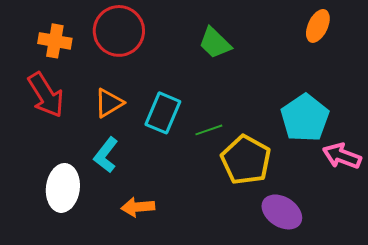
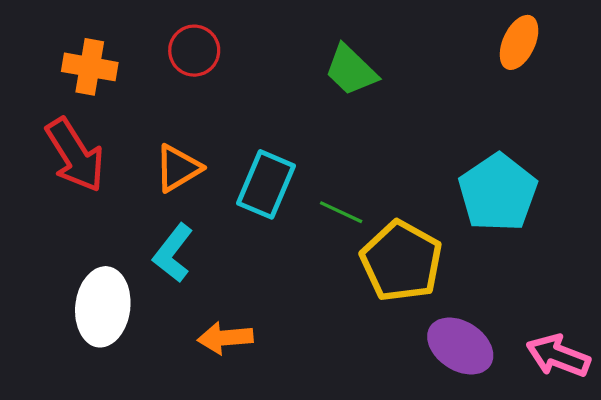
red circle: (119, 31) -> (194, 51), size x0.6
green line: (209, 130) -> (341, 212), turned 44
pink arrow: (342, 156) -> (558, 356), moved

